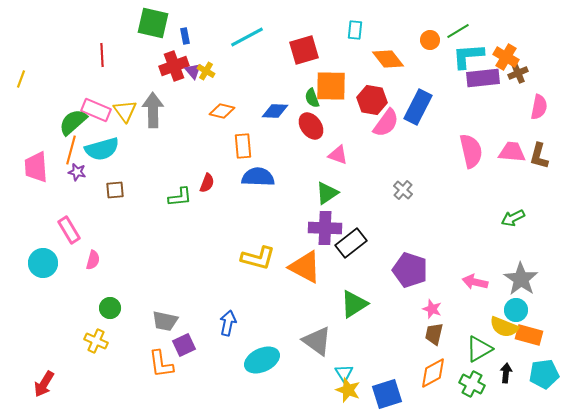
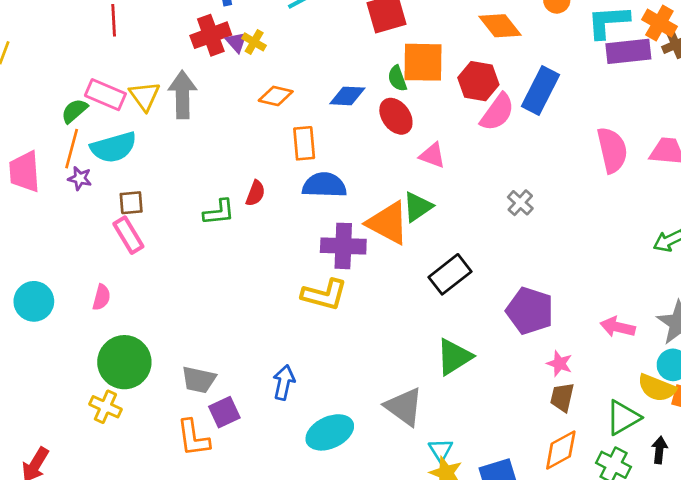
green semicircle: (73, 122) -> (74, 111), size x0.7
purple cross: (325, 228) -> (343, 246), moved
pink rectangle: (69, 230) -> (128, 235), moved
orange triangle: (305, 267) -> (388, 223), moved
green circle: (110, 308) -> (124, 362), size x1.8

